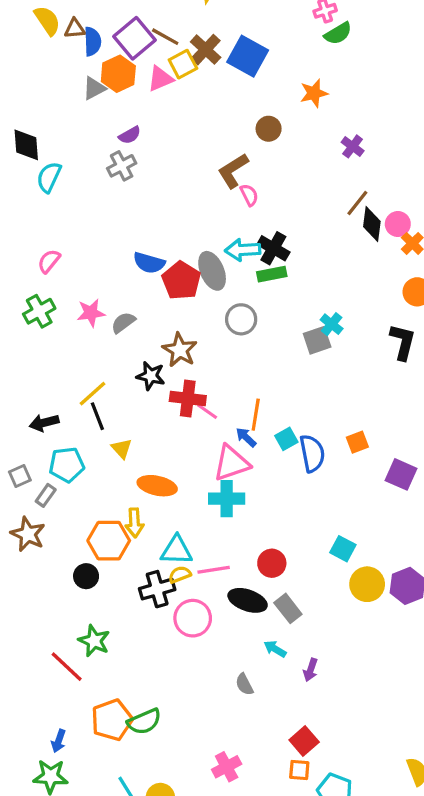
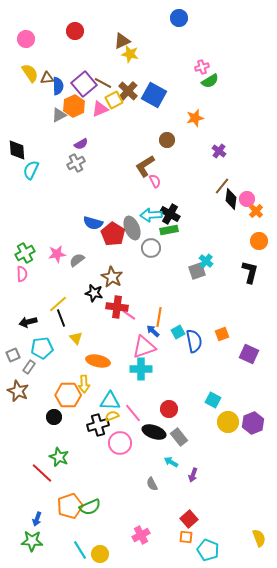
pink semicircle: (49, 261) -> (22, 274), moved, turned 140
gray circle: (241, 319) -> (151, 248), moved
pink line: (214, 570) -> (133, 413), turned 60

